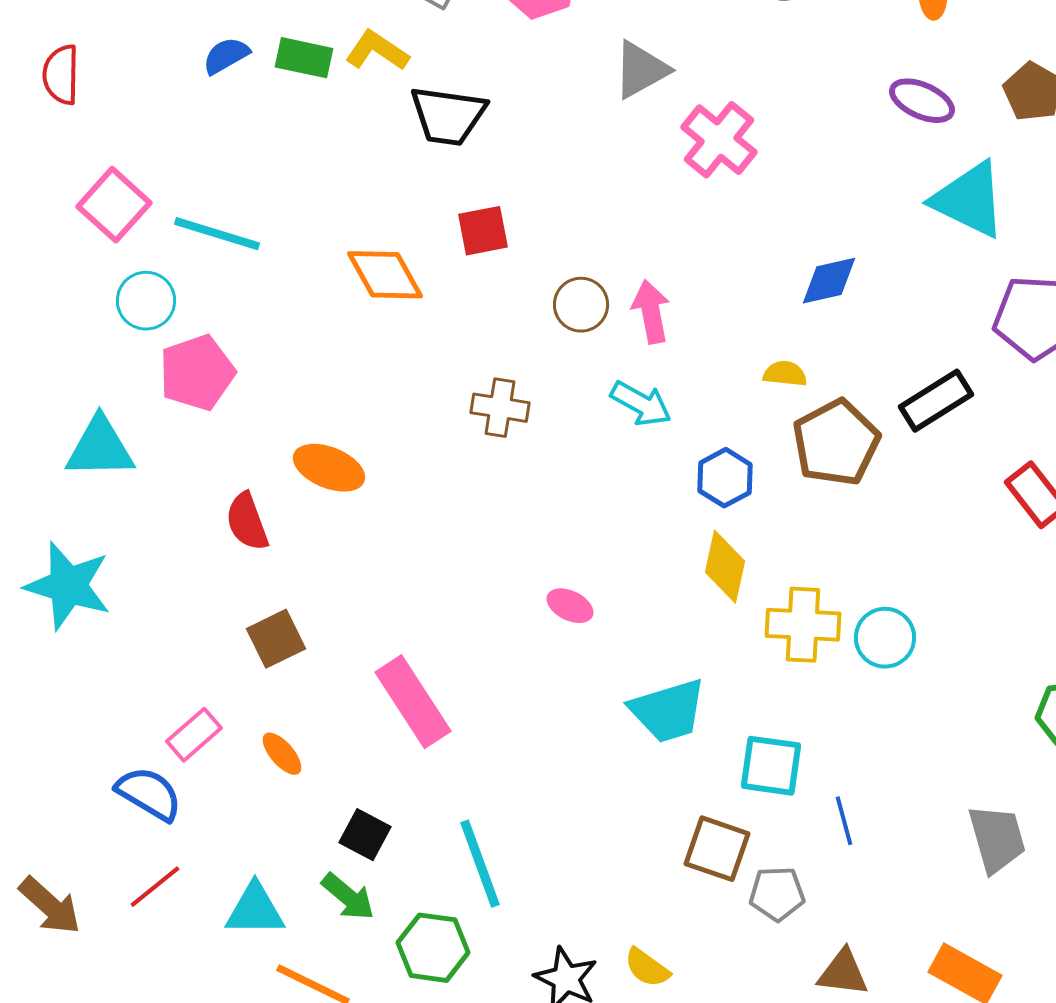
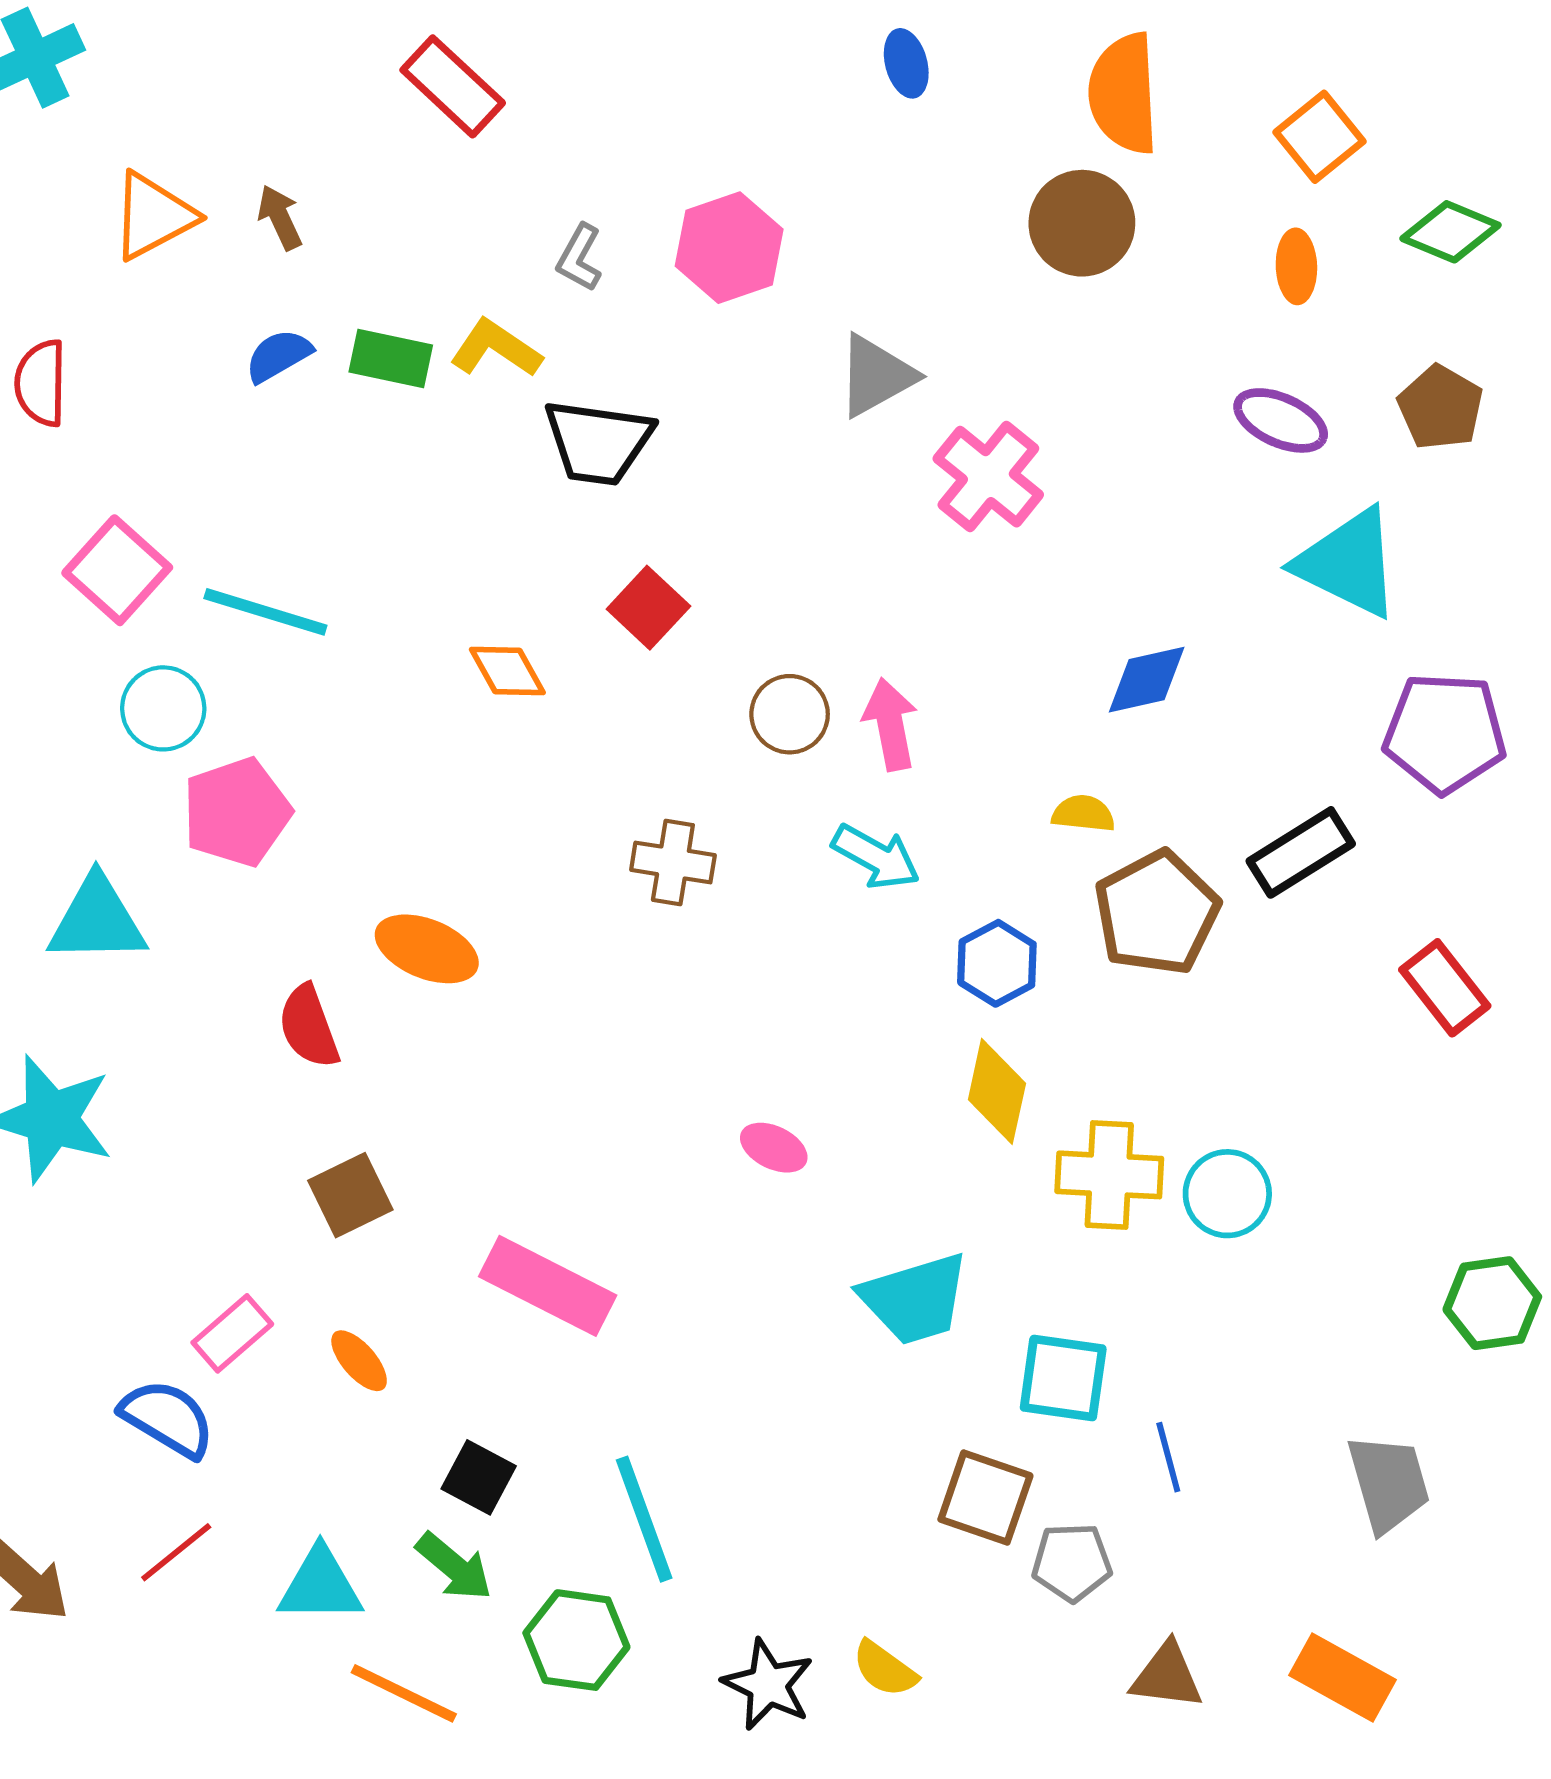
red square: (483, 231) -> (648, 608), turned -36
orange diamond: (385, 275) -> (507, 671), size x0.7
pink rectangle: (413, 702) -> (548, 1286), turned -30

